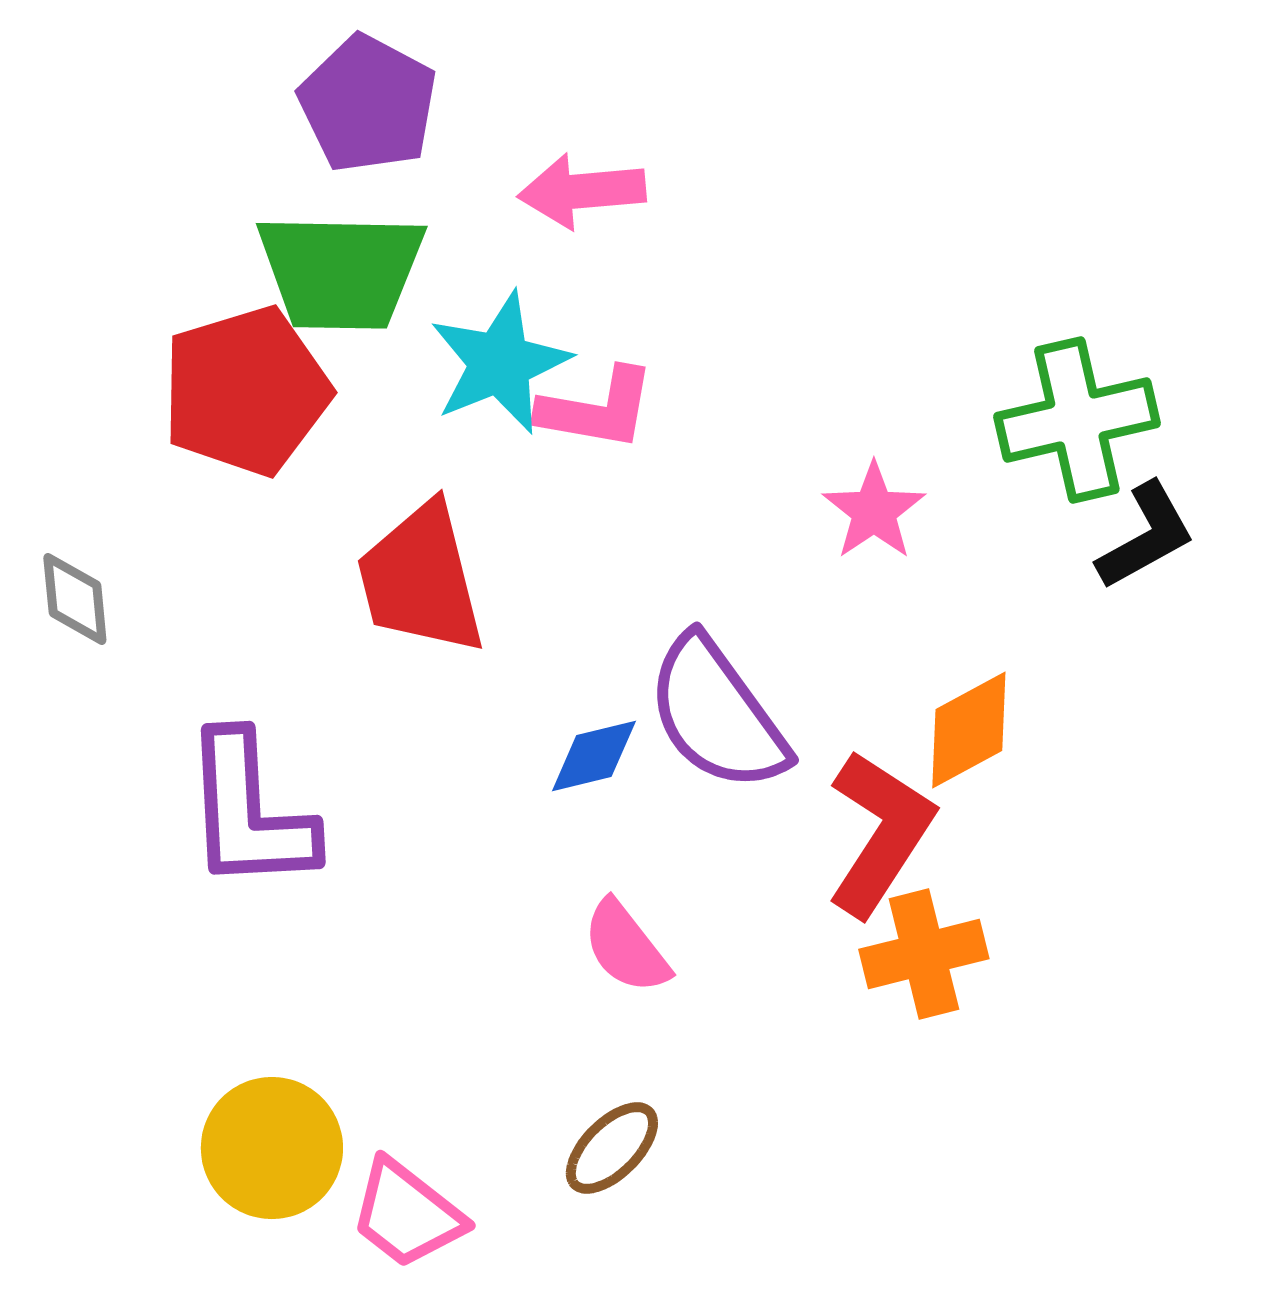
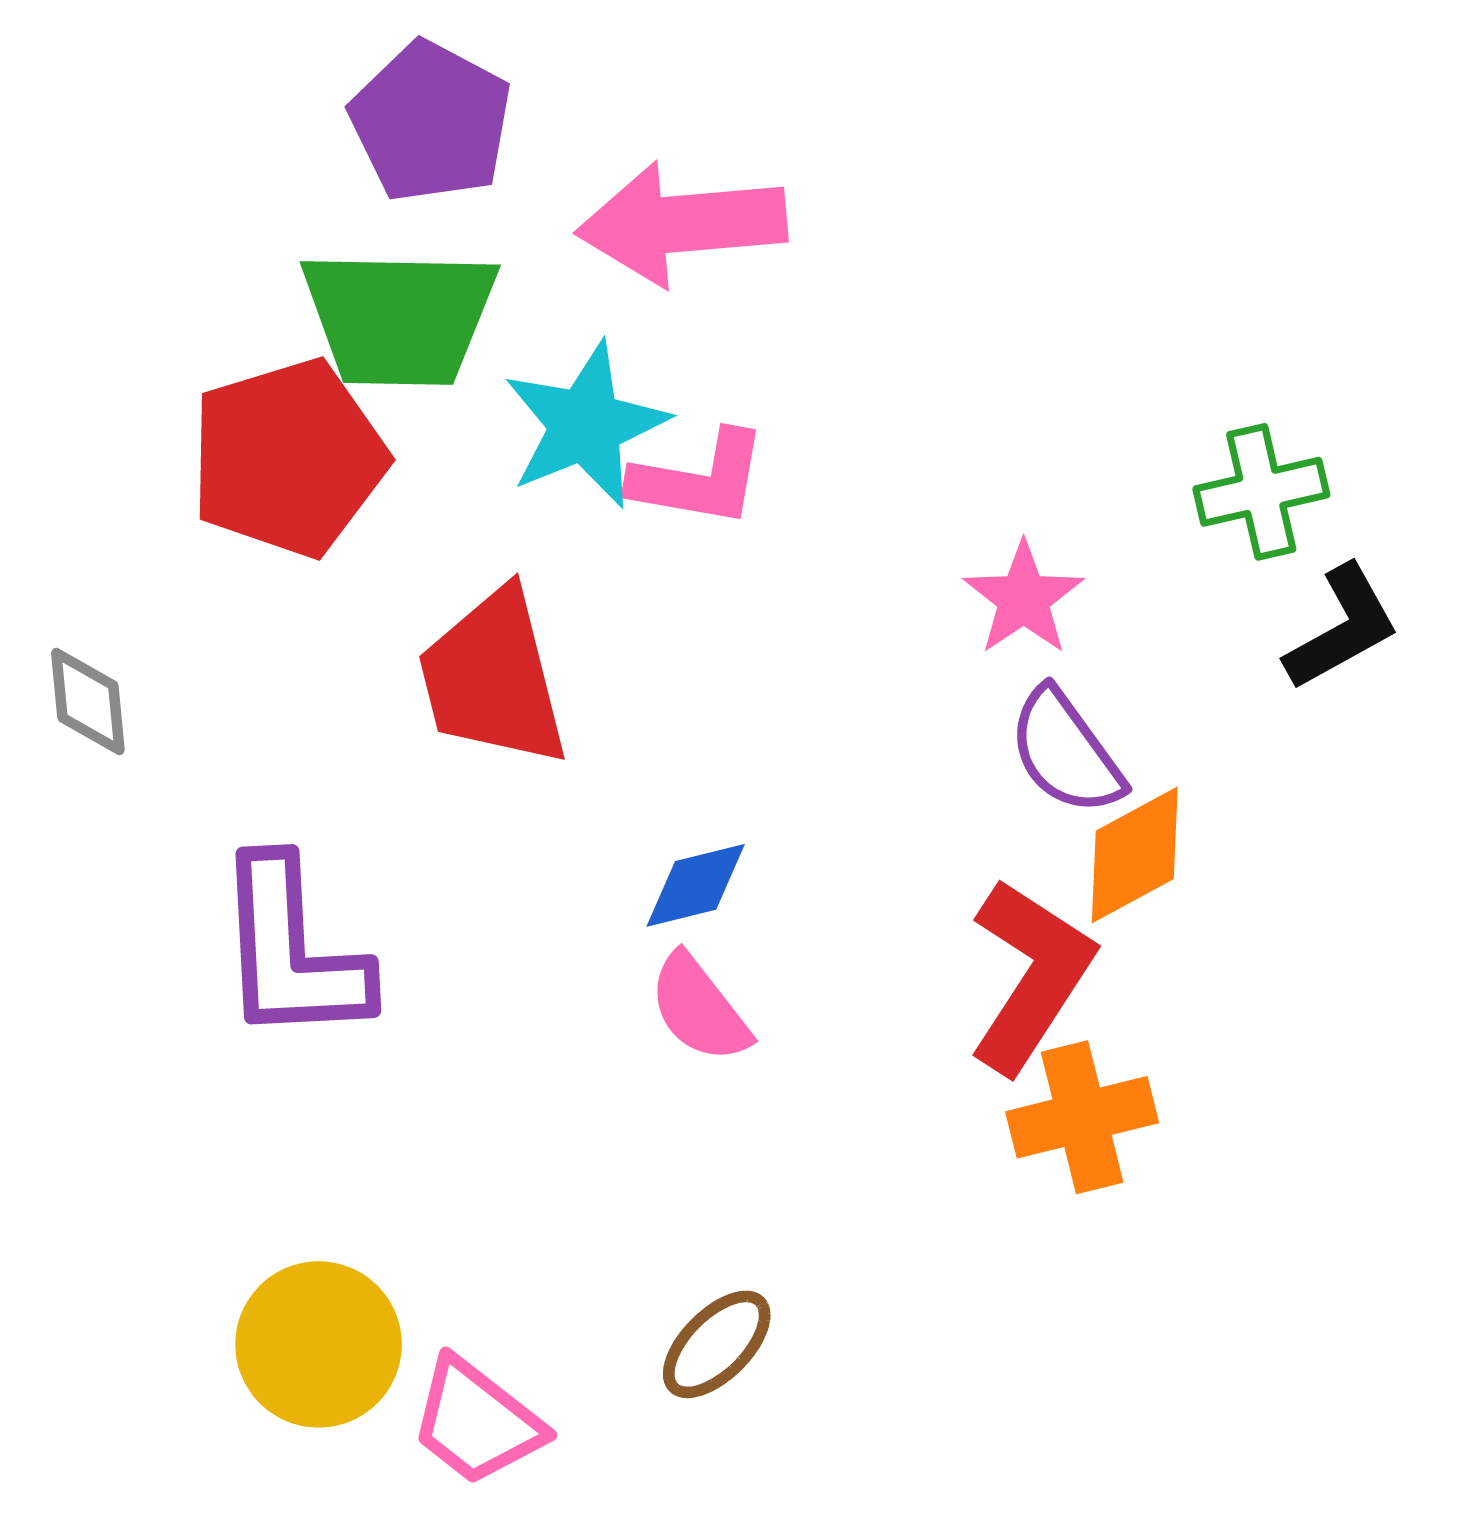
pink arrow: (582, 191) -> (682, 224), size x1.4
green cross: (1077, 420) -> (1261, 492), size x0.7
purple semicircle: (717, 714) -> (1066, 752), moved, size x0.7
pink semicircle: (626, 947) -> (699, 1008), moved

